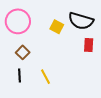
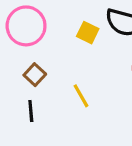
yellow line: (45, 77) -> (81, 96), moved

